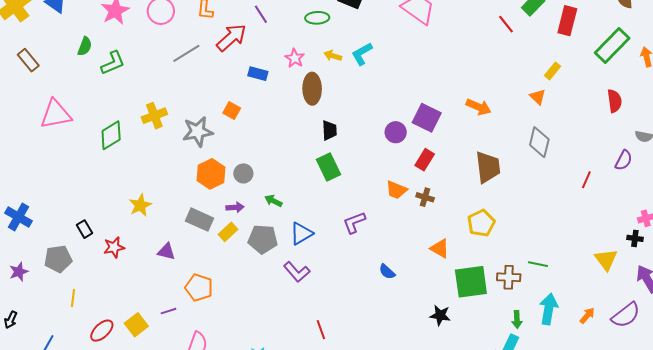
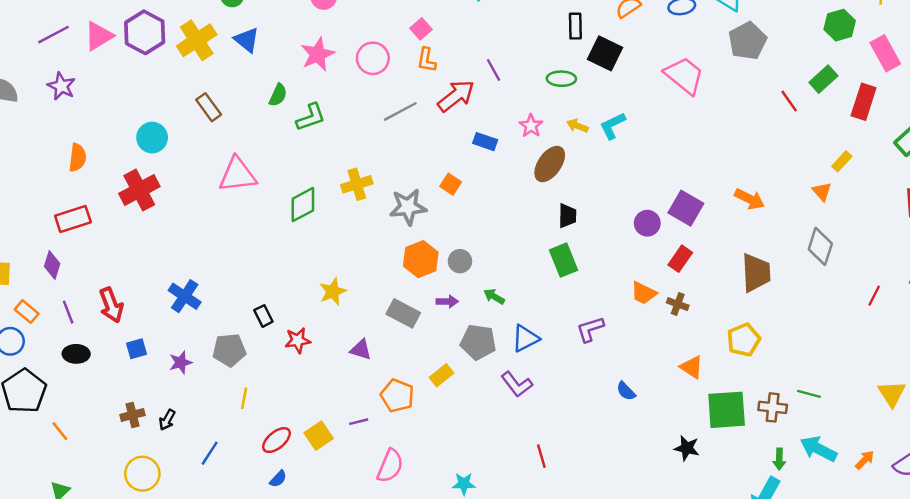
brown ellipse: (312, 89) -> (550, 164), turned 32
yellow rectangle: (228, 232) -> (441, 375), moved
cyan arrow: (549, 309) -> (818, 449), turned -76

